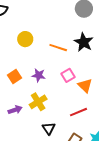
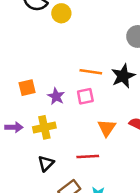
yellow circle: (25, 39) -> (61, 13), moved
orange line: (58, 48) -> (91, 72), turned -30
pink square: (68, 75) -> (85, 96), moved

